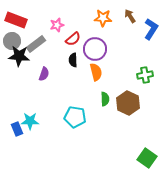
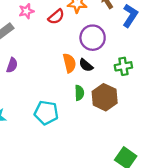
red semicircle: (73, 39) -> (56, 17), moved
purple circle: (95, 49) -> (93, 38), moved
black semicircle: (73, 60) -> (86, 65), moved, turned -48

